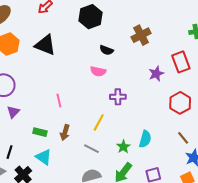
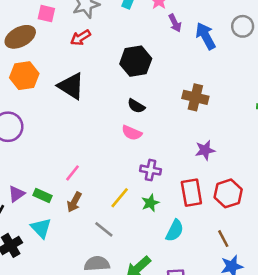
brown cross: (141, 35) -> (195, 97), turned 30
black semicircle: (107, 50) -> (136, 106), moved
red rectangle: (181, 62) -> (191, 193), moved
pink line: (59, 101) -> (73, 173), moved, turned 40
purple triangle: (13, 112) -> (17, 194), moved
green star: (123, 147) -> (150, 203), moved

